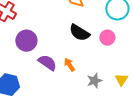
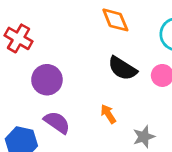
purple semicircle: (47, 63) -> (57, 122), moved

